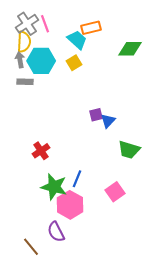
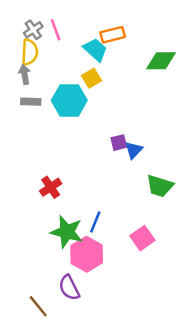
gray cross: (27, 24) -> (33, 30), size x0.7
cyan hexagon: (41, 61) -> (69, 100), moved

